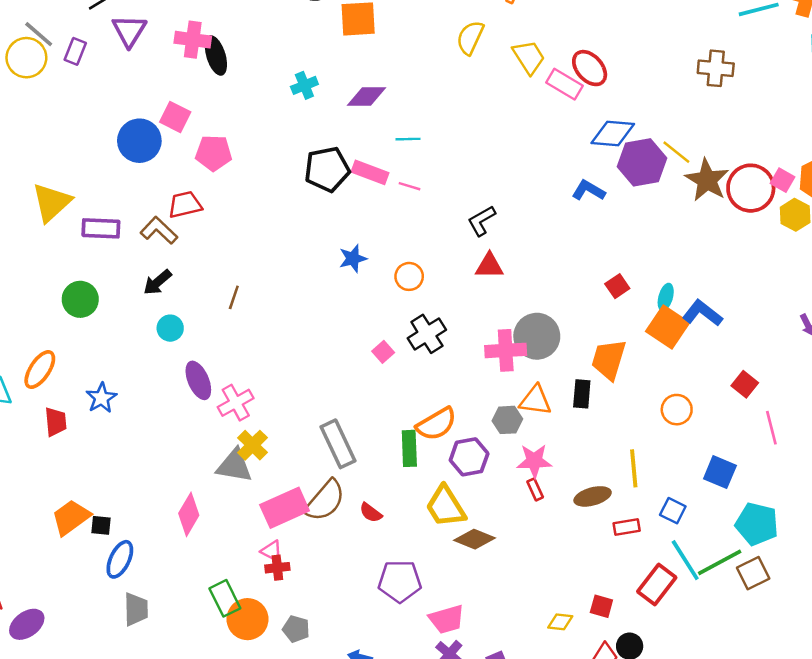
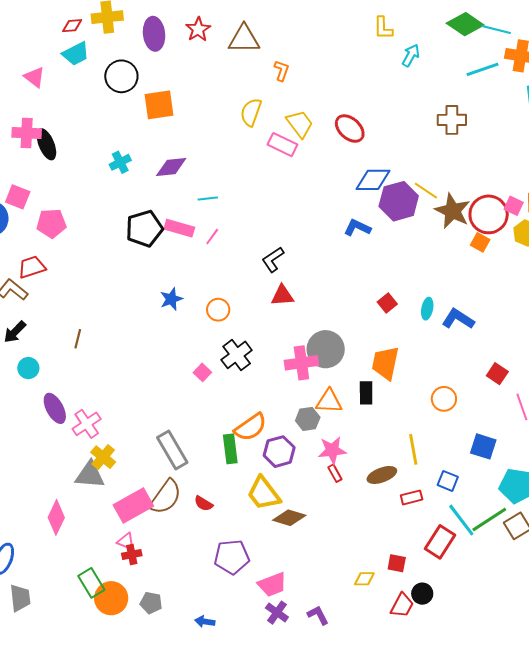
pink rectangle: (564, 84) -> (282, 145), moved
pink line: (409, 186) -> (212, 237), turned -66
orange square: (668, 327) -> (480, 242), moved, size x0.6

